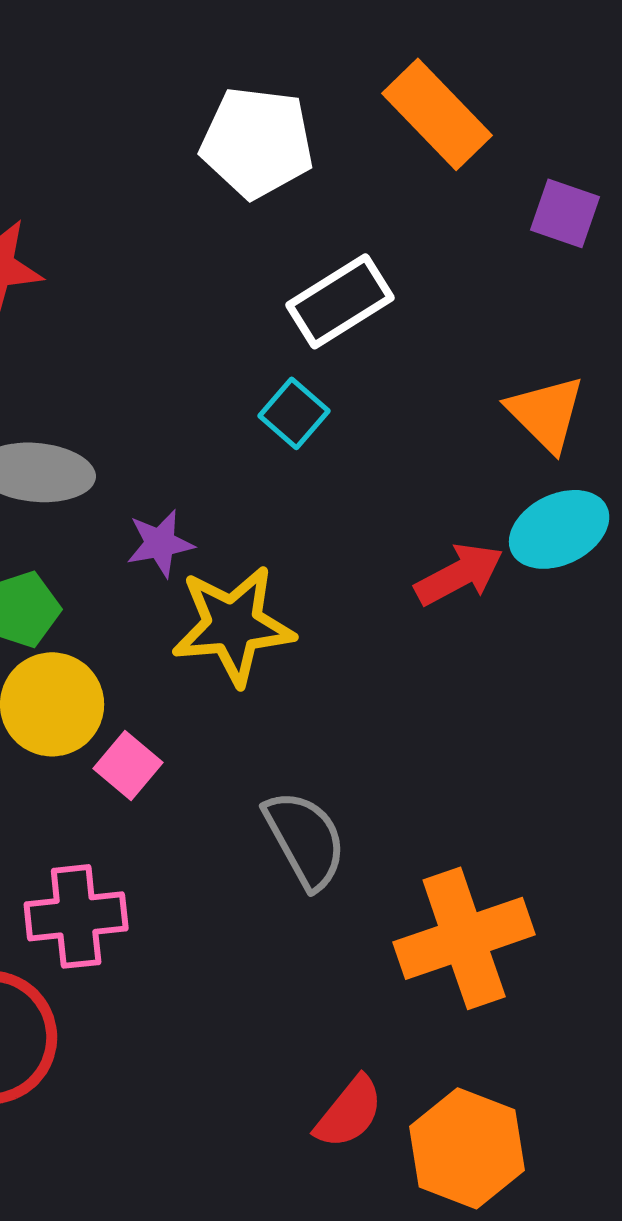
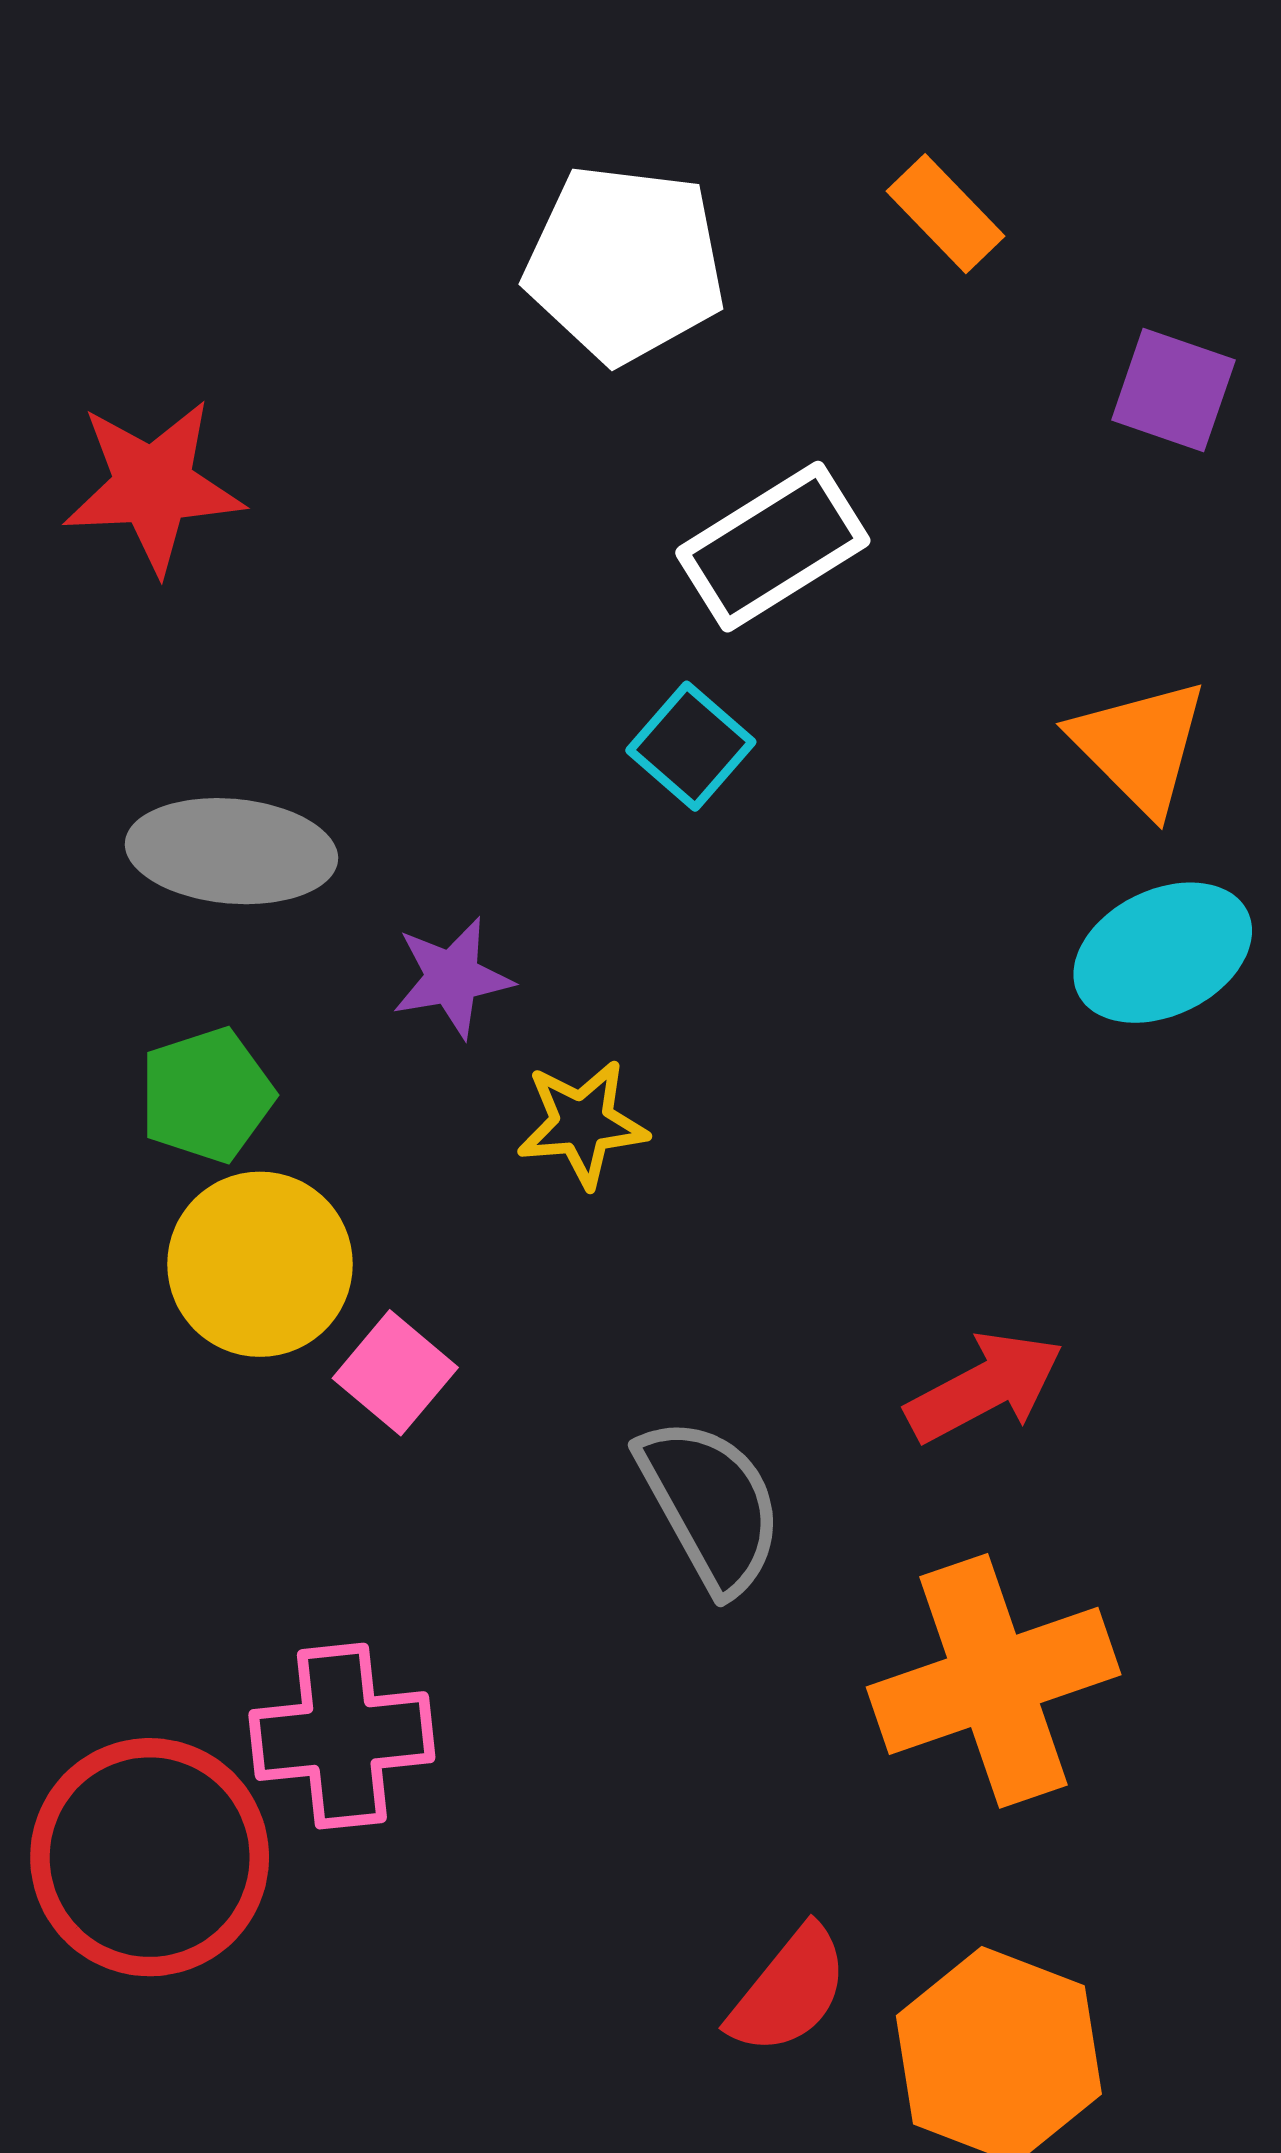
orange rectangle: (437, 114) -> (945, 214), size x0.6
red arrow: (459, 574) -> (985, 1387), moved
yellow star: (233, 625) -> (582, 1124), size x0.6
pink cross: (76, 916) -> (342, 1736), moved

